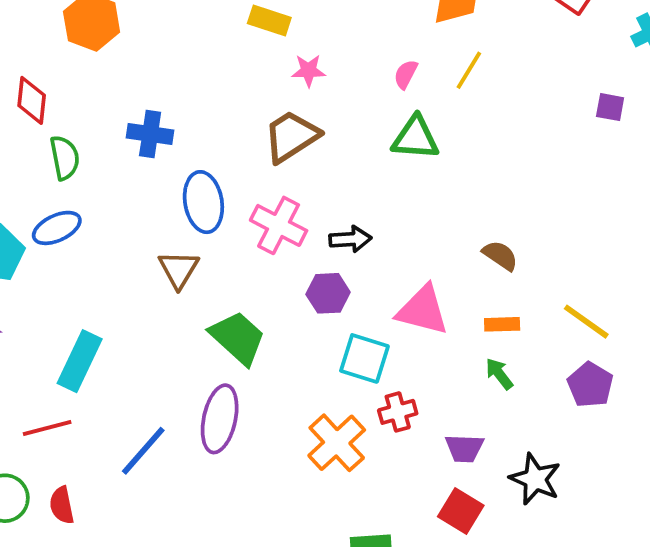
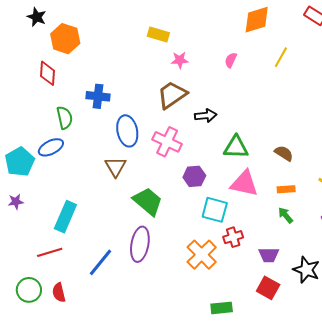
yellow line: (469, 70) -> (281, 57), moved
red diamond: (32, 100) -> (47, 73), moved
green triangle: (415, 138) -> (236, 147), moved
green semicircle: (65, 158) -> (65, 118), moved
black arrow: (350, 239) -> (206, 116), moved

